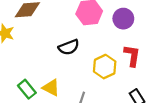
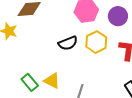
yellow hexagon: (105, 67) -> (96, 42), moved

